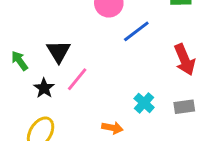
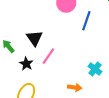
blue line: (136, 31) -> (86, 21), turned -30

